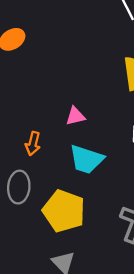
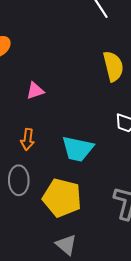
pink triangle: (75, 116) -> (35, 91), moved

